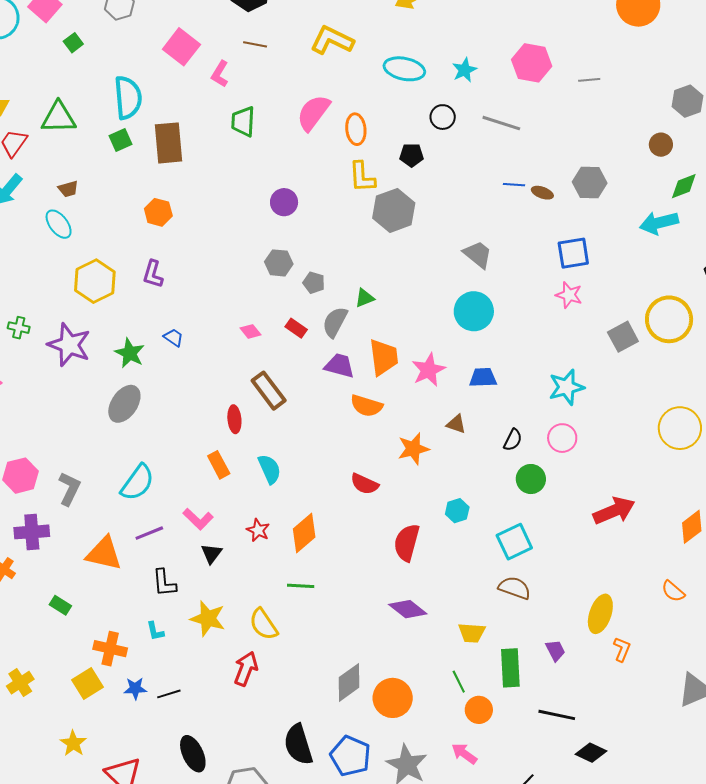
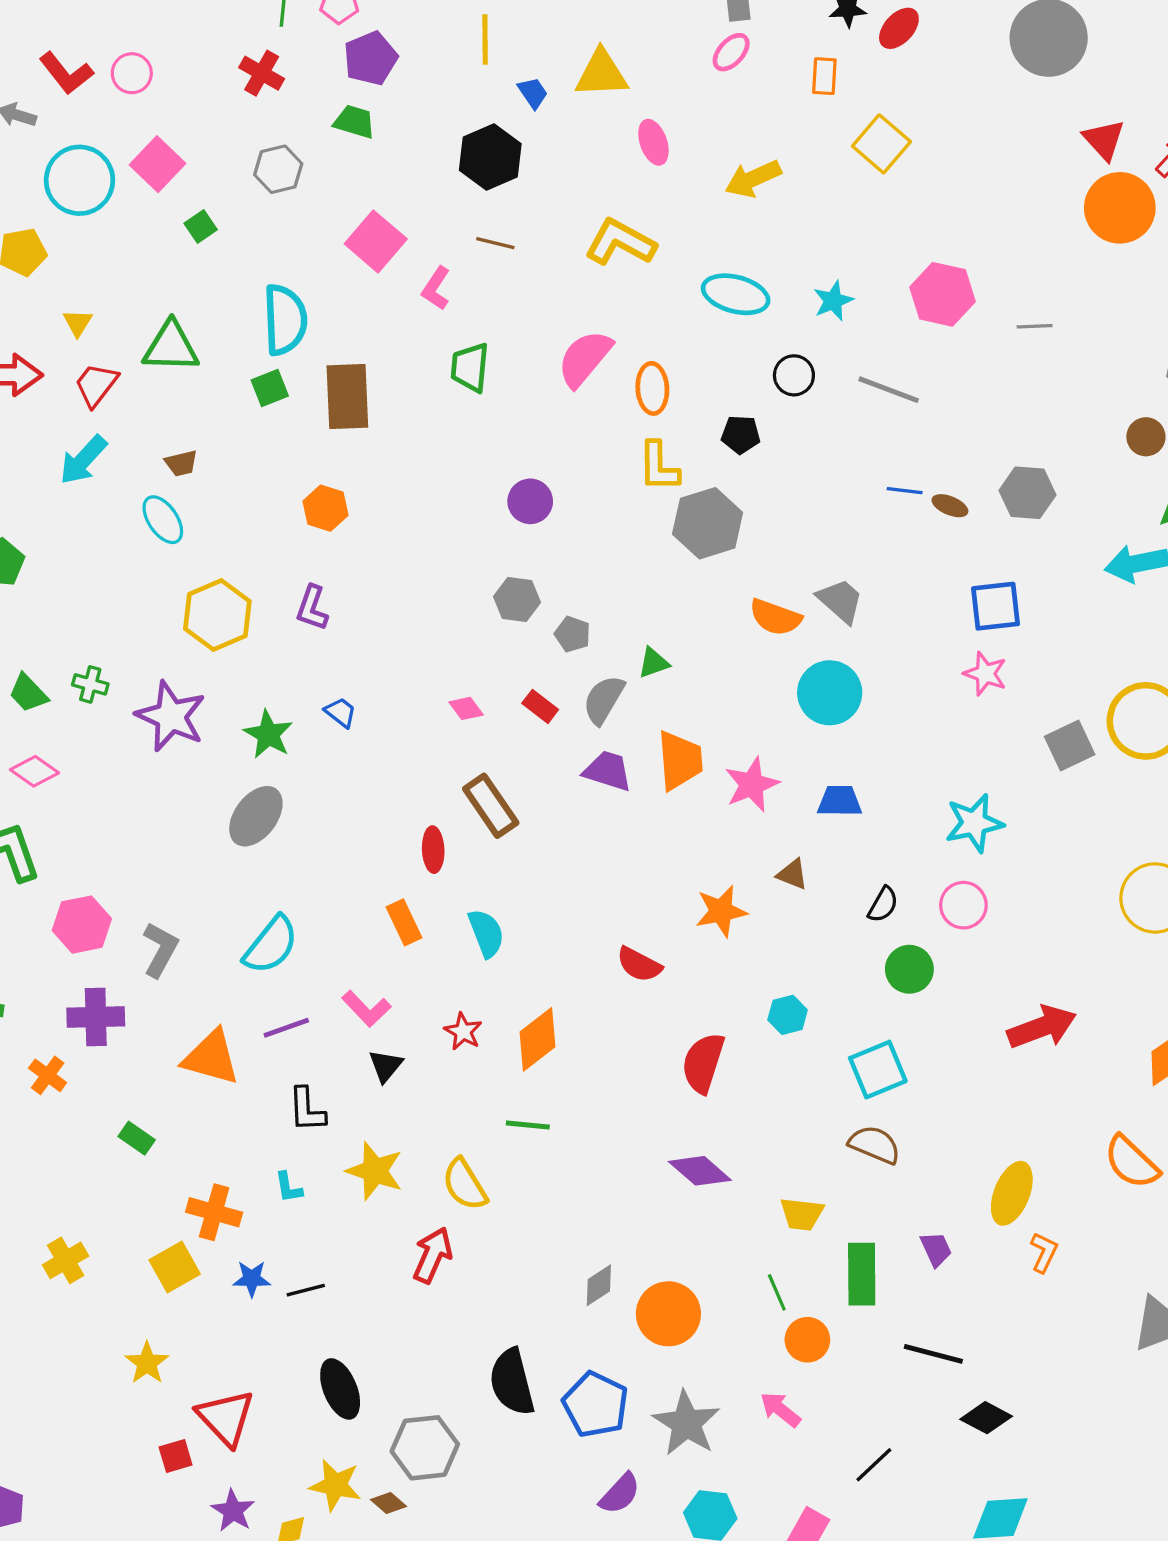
orange semicircle: (367, 406) -> (775, 617), moved
orange semicircle: (673, 591) -> (1131, 1162), size x1.5
gray diamond: (349, 682) -> (599, 1285), size x0.7

